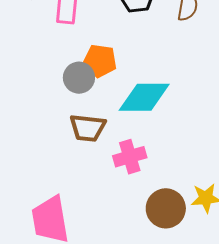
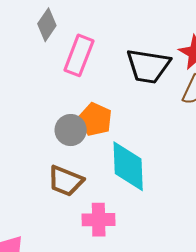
cyan diamond: (144, 97) -> (128, 166), turned 72

